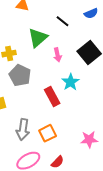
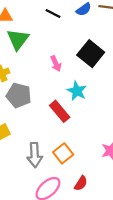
black line: (63, 21) -> (53, 13), moved
green triangle: (38, 38) -> (18, 39), moved

